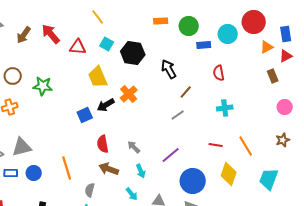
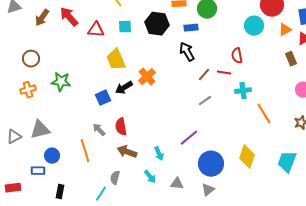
cyan circle: (228, 34) -> (254, 26), moved
cyan square: (107, 44) -> (125, 27), turned -32
blue rectangle: (204, 45) -> (191, 28), moved
black hexagon: (133, 53) -> (157, 24), moved
green star: (43, 86) -> (61, 82), moved
gray line: (178, 115) -> (205, 101), moved
red line: (216, 145) -> (224, 73), moved
orange line: (246, 146) -> (264, 114), moved
gray arrow: (134, 147) -> (99, 130), moved
blue rectangle: (11, 173) -> (38, 171), moved
gray semicircle: (90, 190) -> (115, 178), moved

